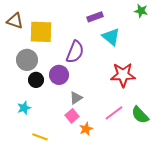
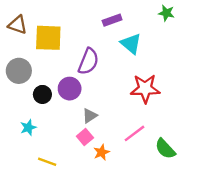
gray circle: (27, 60) -> (19, 71), moved
green semicircle: (140, 115) -> (165, 149), moved

